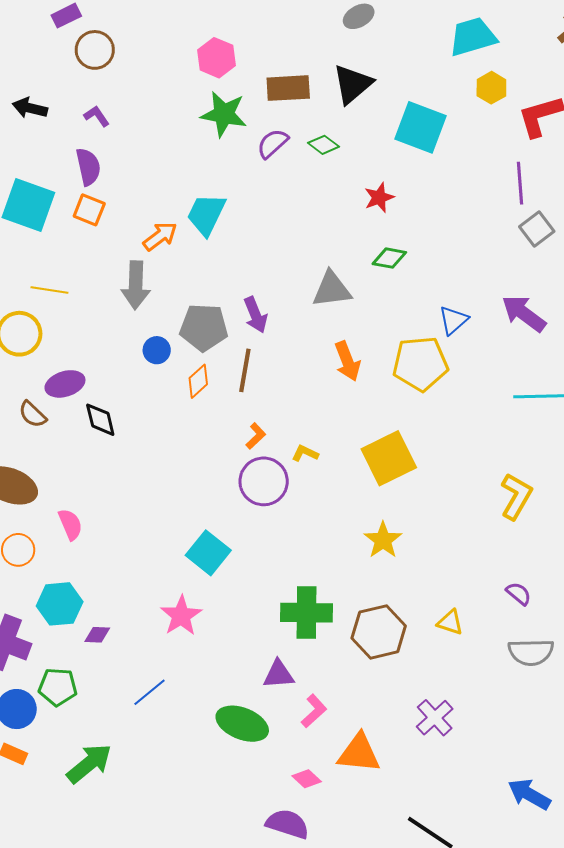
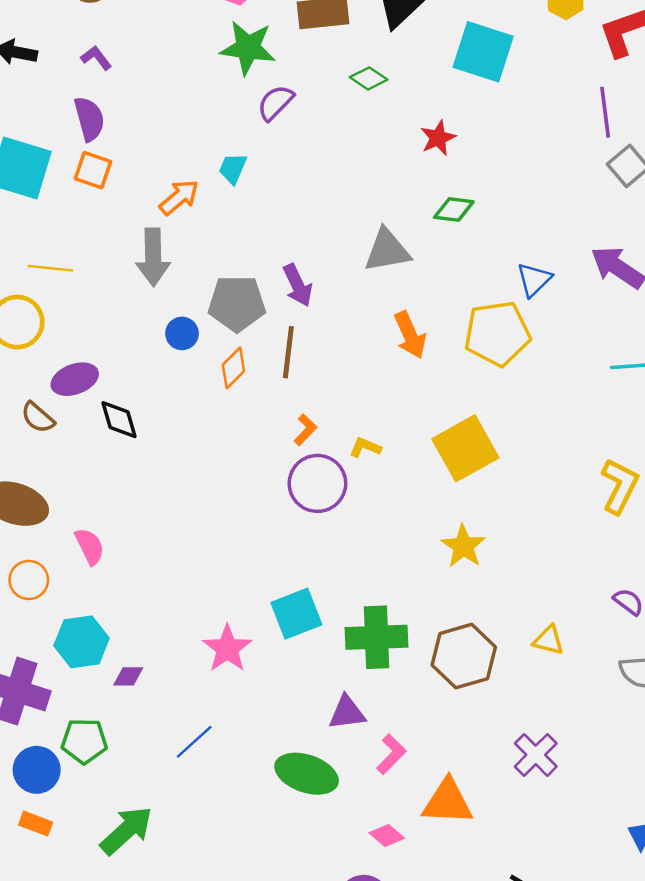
purple semicircle: (273, 143) -> (276, 103), moved
cyan trapezoid: (206, 214) -> (233, 168), size x0.6
cyan square: (208, 553) -> (296, 614), moved, turned 33

